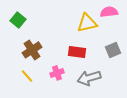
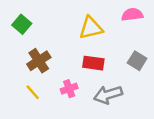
yellow triangle: (87, 23) -> (91, 28), moved
gray square: (113, 50) -> (137, 61), turned -35

